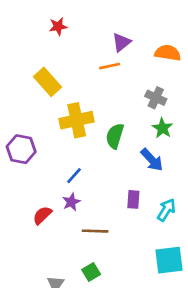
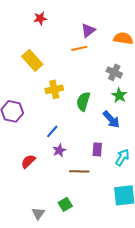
yellow cross: (77, 120) -> (54, 89), size x0.7
purple star: (71, 202) -> (59, 150), moved
brown line: (95, 231) -> (79, 171), moved

